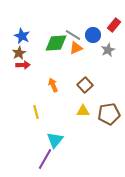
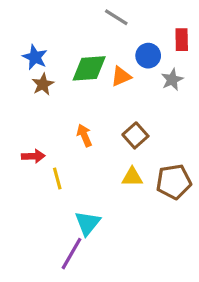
red rectangle: (114, 25) -> (182, 40), turned -40
gray line: (73, 35) -> (116, 17), moved
brown star: (19, 53) -> (43, 84), moved
red arrow: (23, 65) -> (33, 156), moved

